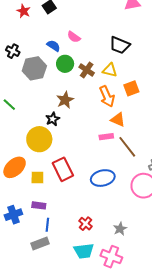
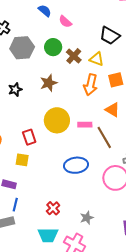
blue semicircle: (53, 46) -> (45, 11), moved
orange arrow: (107, 96) -> (91, 85), turned 30
black star: (53, 119) -> (15, 89), moved
orange triangle: (118, 120) -> (112, 110), moved
yellow circle: (39, 139) -> (57, 120), moved
red rectangle: (63, 169) -> (29, 137), moved, size x0.7
yellow square: (37, 177) -> (22, 160), moved

